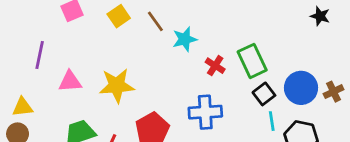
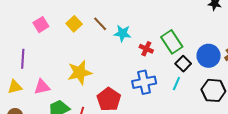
cyan star: (185, 39) -> (122, 33), turned 30
pink triangle: (70, 81) -> (42, 87), moved
yellow triangle: (23, 107) -> (15, 87), moved
cyan line: (272, 121) -> (176, 84), moved, turned 40

